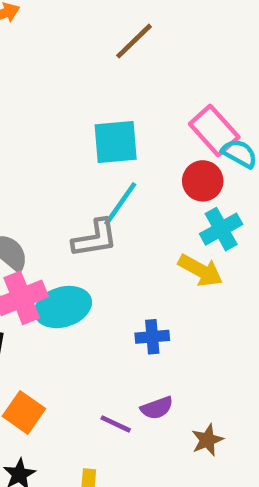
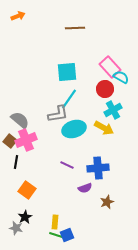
brown line: (134, 41) -> (75, 28), turned 42
cyan ellipse: (63, 307) -> (74, 129), moved
blue cross: (152, 337) -> (98, 168), moved, size x1.5
purple line: (116, 424) -> (67, 165), moved

